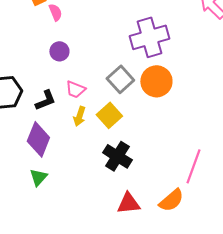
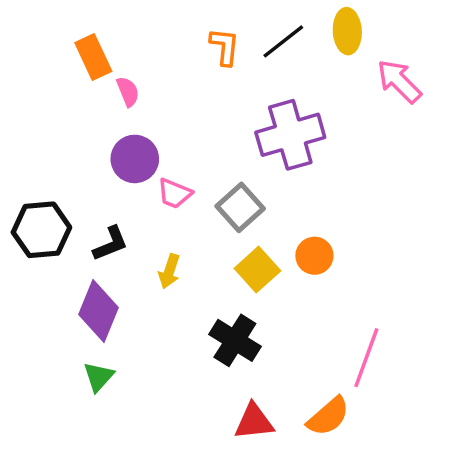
purple circle: (59, 51) -> (135, 159), size x1.4
orange circle: (156, 81) -> (314, 256), moved, size x0.7
pink trapezoid: (75, 89) -> (175, 194), moved
yellow square: (109, 115) -> (257, 270), moved

